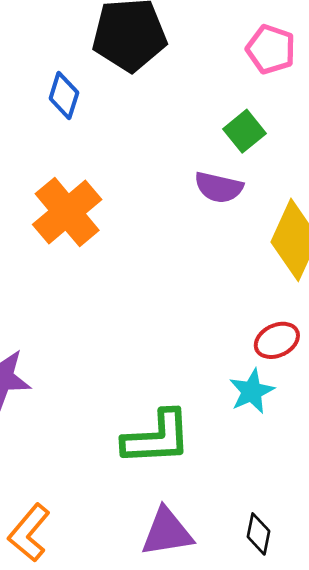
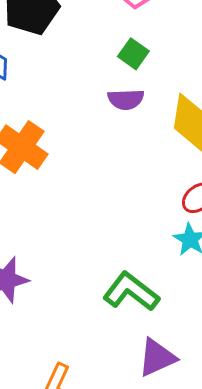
green L-shape: (157, 438) -> (131, 292), turned -124

